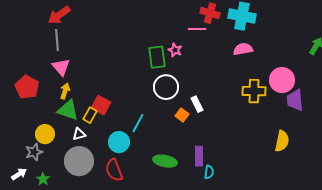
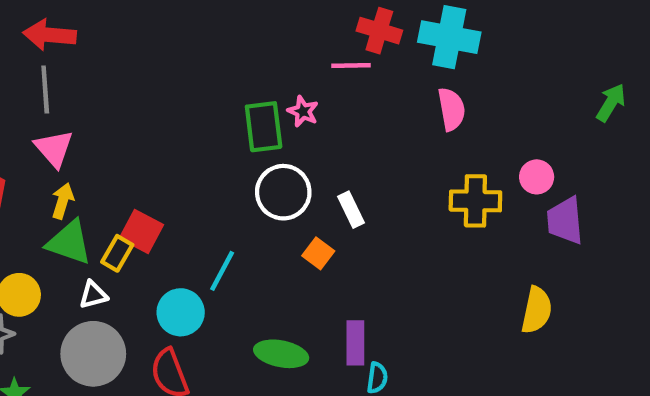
red arrow: (59, 15) -> (50, 35), turned 40
pink semicircle: (243, 49) -> (451, 109), turned 90
pink circle: (282, 80) -> (537, 177), size x0.6
white rectangle: (197, 104) -> (351, 210), moved

